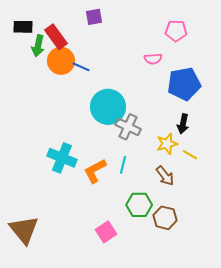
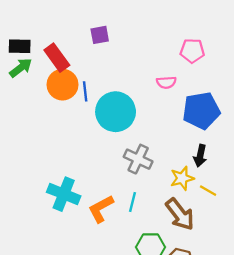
green arrow: (38, 46) -> (21, 68), moved, turned -140
blue line: (81, 67) -> (85, 91), turned 60
cyan circle: (108, 107) -> (116, 112), moved
brown arrow: (165, 176) -> (180, 214), size x1.4

